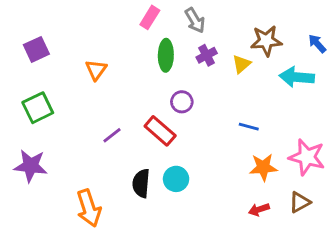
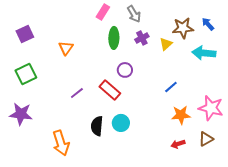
blue arrow: (317, 44) -> (208, 24), moved
blue line: (249, 127) -> (171, 87), turned -56

